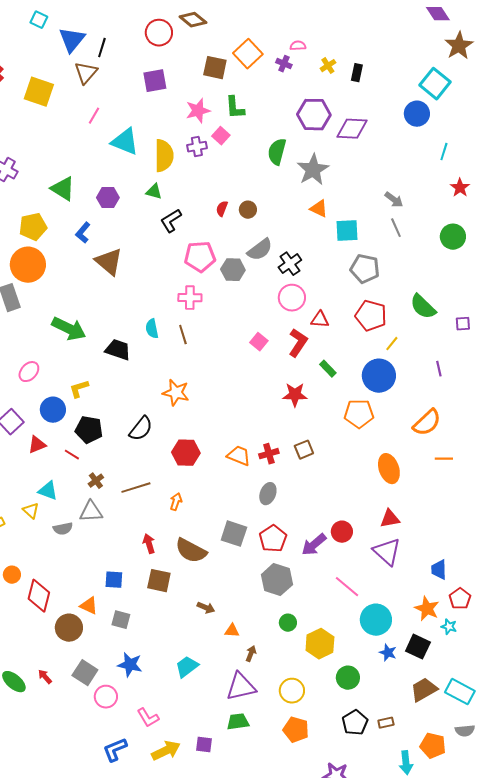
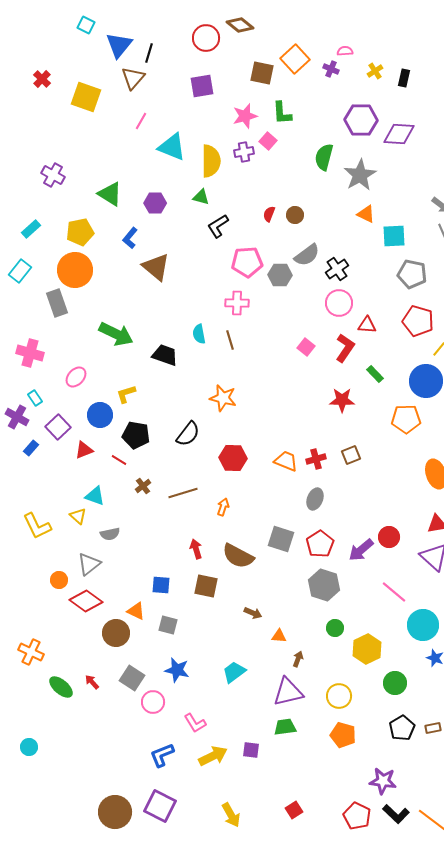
gray triangle: (91, 512) -> (89, 564), moved, turned -35
red diamond: (39, 596) -> (86, 601), turned -68

